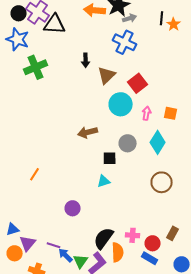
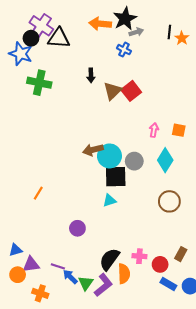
black circle: (19, 13) -> (31, 38), moved
blue cross: (125, 42) -> (124, 50), moved, size x0.6
green cross: (36, 67) -> (39, 83), turned 35
red square: (138, 83) -> (131, 91), moved
cyan circle: (121, 104) -> (109, 156), moved
black square: (110, 158) -> (116, 177), size x1.6
purple triangle: (28, 243) -> (31, 264), turned 42
blue rectangle: (150, 258) -> (168, 284), moved

